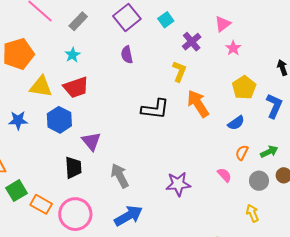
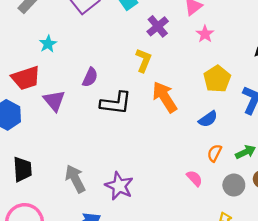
cyan star: (73, 55) -> (48, 44), moved
purple semicircle: (127, 55) -> (90, 77), moved, turned -144
purple triangle: (91, 141) -> (54, 101), moved
purple star: (178, 184) -> (119, 186), moved, turned 30

